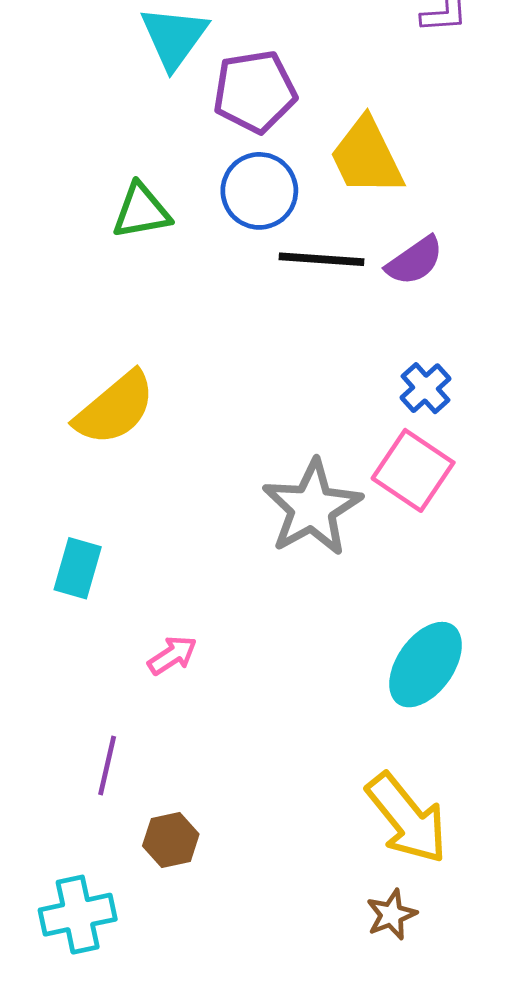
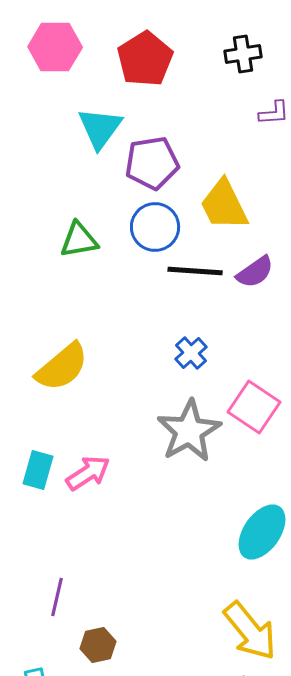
blue cross: (426, 388) -> (191, 353), moved
pink arrow: (172, 655) -> (88, 473), moved, size x1.4

